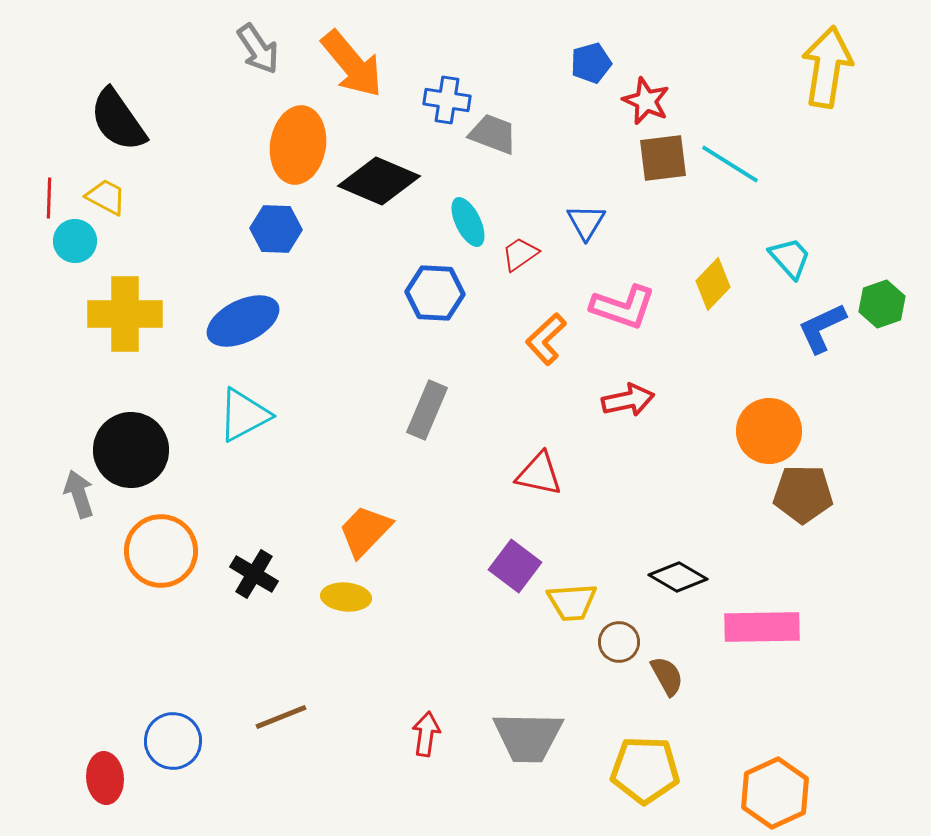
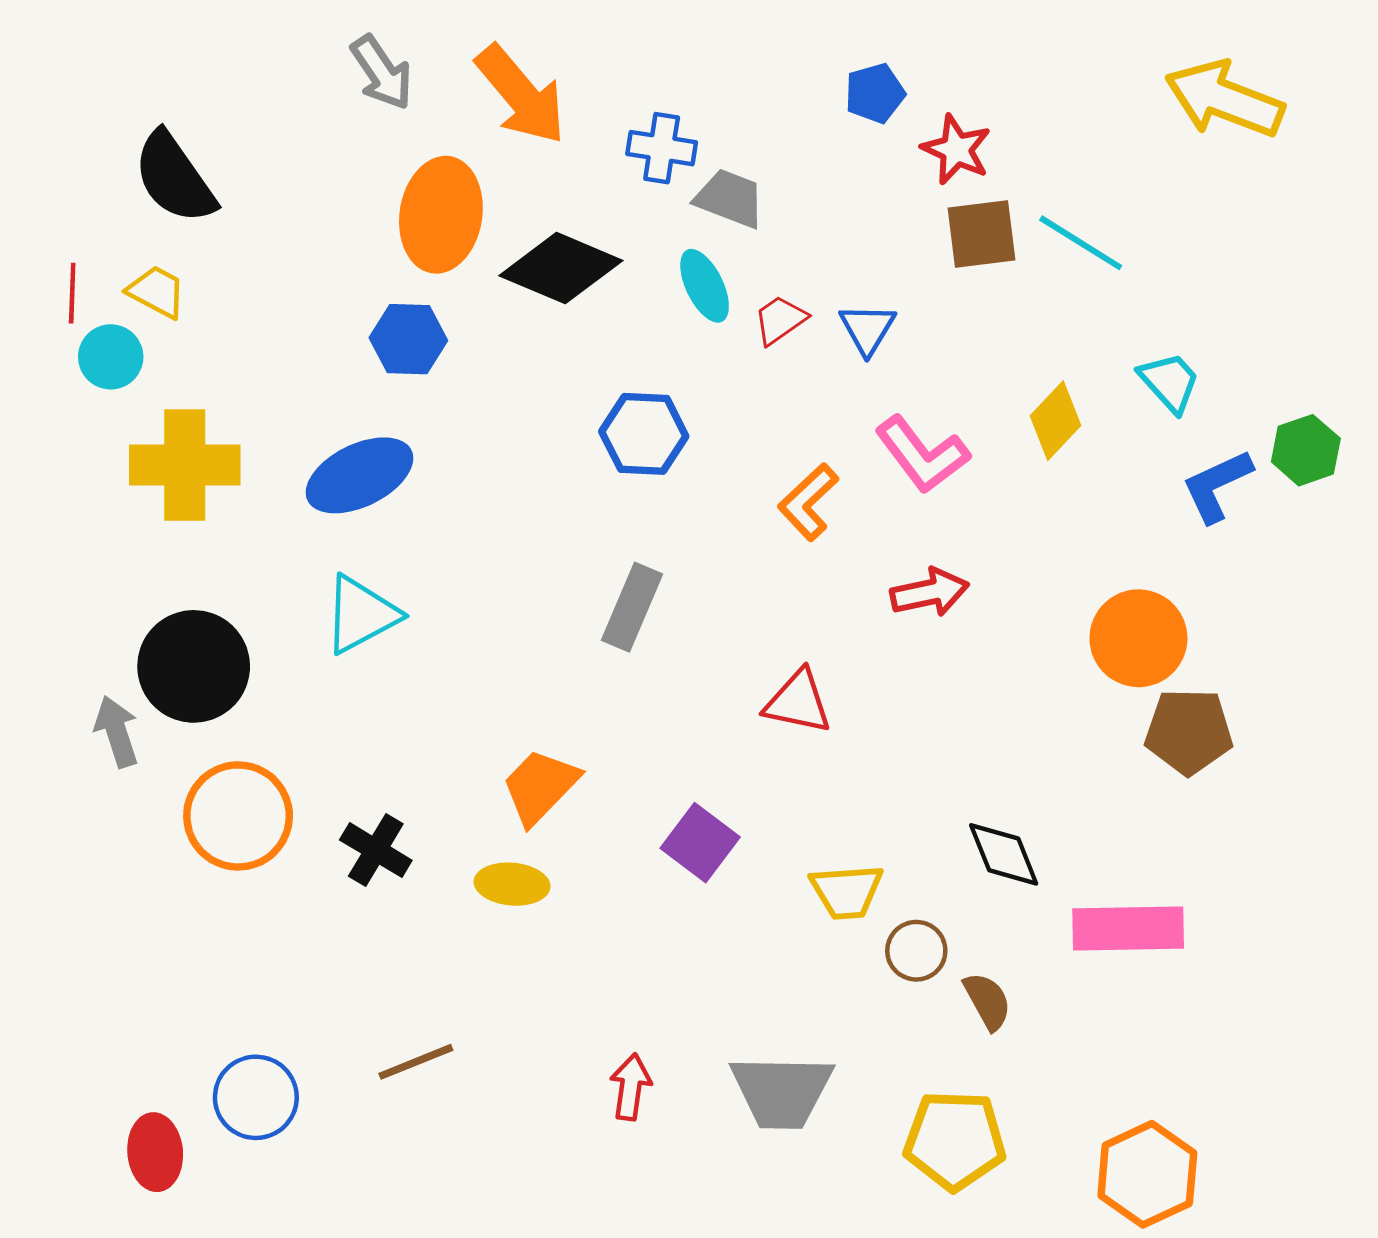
yellow arrow: (827, 67) -> (1224, 99), turned -78
cyan ellipse: (468, 222) -> (705, 286), moved
red trapezoid: (520, 254) -> (780, 320), moved
pink L-shape: (623, 307) -> (922, 455), turned 34
purple square: (515, 566) -> (700, 843), moved
black diamond: (678, 577) -> (1004, 854), turned 38

